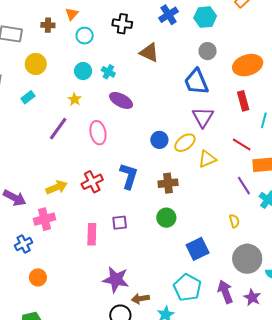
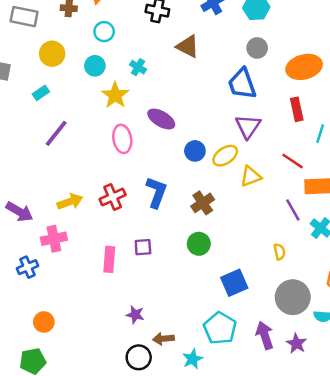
cyan circle: (85, 36) -> (104, 32), moved
cyan circle: (83, 71) -> (95, 66), moved
yellow star: (75, 99) -> (115, 95), moved, size x1.6
purple ellipse: (121, 100) -> (161, 119), moved
purple line: (58, 129) -> (56, 133), moved
brown cross: (168, 183) -> (203, 203), turned -30
orange circle: (38, 277) -> (44, 322), moved
purple star: (116, 280) -> (135, 315), size x0.6

